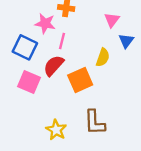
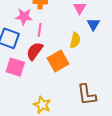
brown L-shape: (95, 122) -> (87, 95), moved

